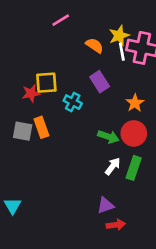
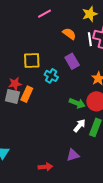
yellow star: (119, 35) -> (90, 14), moved
red star: (31, 93) -> (15, 84), moved
orange rectangle: (41, 127) -> (27, 94), turned 42
red arrow: (116, 225) -> (45, 167), moved

